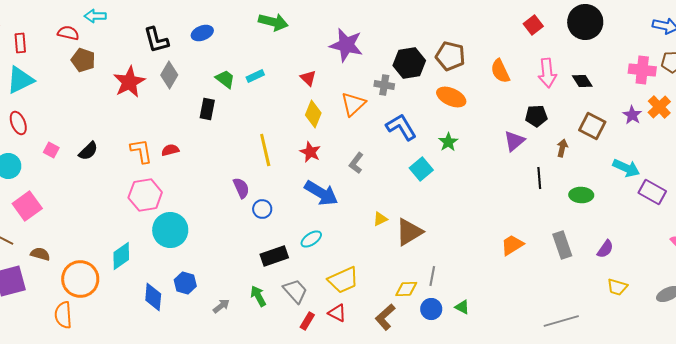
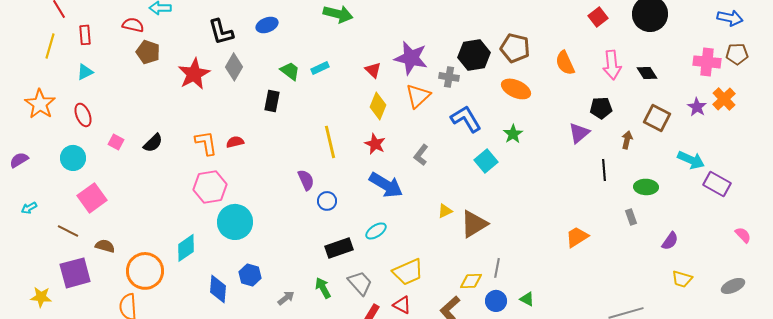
purple star: (346, 45) -> (411, 58), moved
cyan triangle: (20, 80) -> (85, 72), size x0.6
gray rectangle: (562, 245) -> (631, 217), moved, size x0.6

